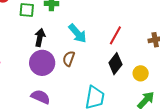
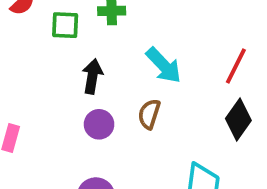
purple circle: (42, 63) -> (99, 124), size x0.6

